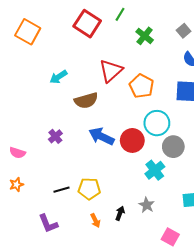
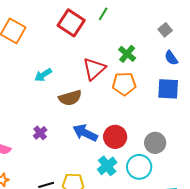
green cross: (145, 36) -> (127, 54), moved
orange pentagon: (142, 86) -> (124, 84), turned -30
cyan circle: (157, 123) -> (139, 167), moved
cyan cross: (155, 170) -> (107, 166), moved

